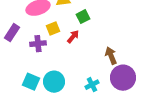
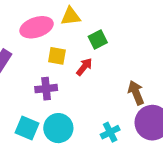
yellow square: (53, 29) -> (57, 56), turned 32
purple cross: (38, 44) -> (46, 89), moved

